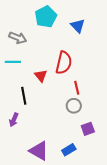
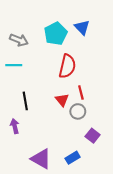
cyan pentagon: (46, 17) -> (56, 34), moved
red triangle: (41, 76) -> (62, 100), moved
purple arrow: (14, 120) -> (15, 126), turned 144
purple square: (88, 129) -> (93, 136), turned -32

